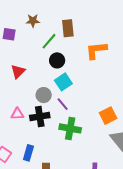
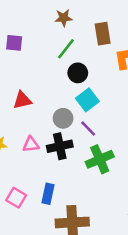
brown star: (33, 21) -> (64, 18), moved
brown rectangle: (68, 28) -> (103, 34), moved
red triangle: (18, 72) -> (22, 100), moved, turned 35
green cross: (70, 128) -> (100, 159), turned -30

